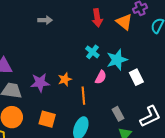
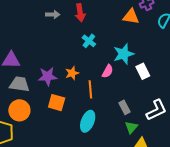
red arrow: (97, 18) -> (80, 13), moved
orange triangle: (124, 22) -> (131, 17), turned -30
cyan cross: (92, 52) -> (89, 41), moved
orange square: (47, 119) -> (57, 103), moved

